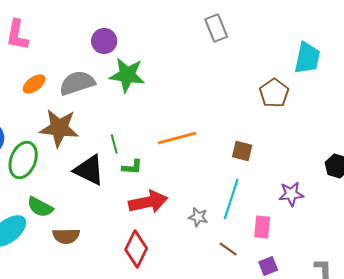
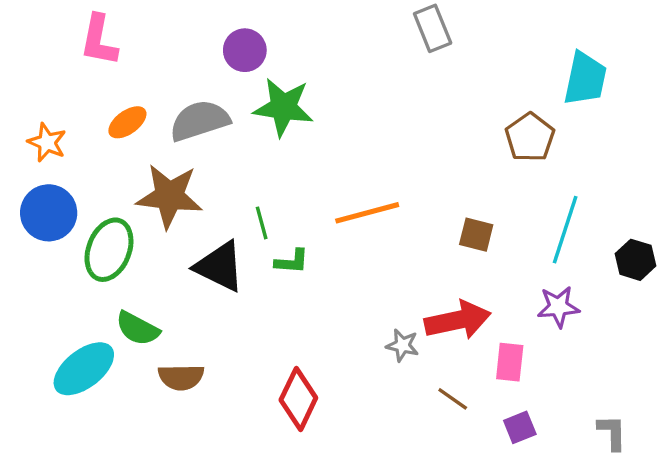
cyan line: (231, 199) -> (565, 230), moved
red arrow: (148, 202) -> (458, 320), moved

